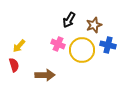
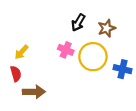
blue cross: (108, 45) -> (122, 69), moved
brown arrow: (45, 75) -> (34, 92), moved

